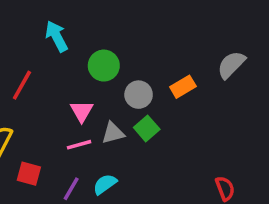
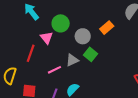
red line: (22, 85) -> (31, 53), moved
pink triangle: (82, 111) -> (47, 38), moved

